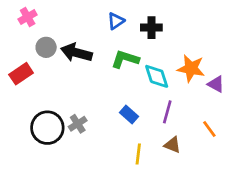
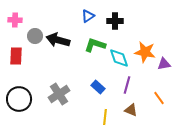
pink cross: (28, 17) -> (15, 20), moved, turned 32
red rectangle: (21, 74) -> (16, 56), turned -54
purple triangle: (216, 84) -> (164, 64), turned -40
gray cross: (78, 124) -> (59, 94), size x1.5
black circle: (47, 128) -> (19, 99), moved

